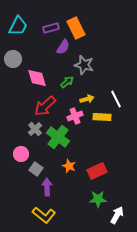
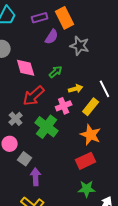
gray star: (84, 65) -> (80, 46), moved
yellow rectangle: (102, 117) -> (91, 107), turned -54
gray cross: (35, 129) -> (16, 119), moved
orange star: (69, 166) -> (91, 135), moved, size x1.5

